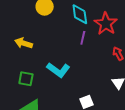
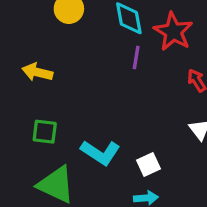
cyan L-shape: (58, 70) -> (100, 153), moved

